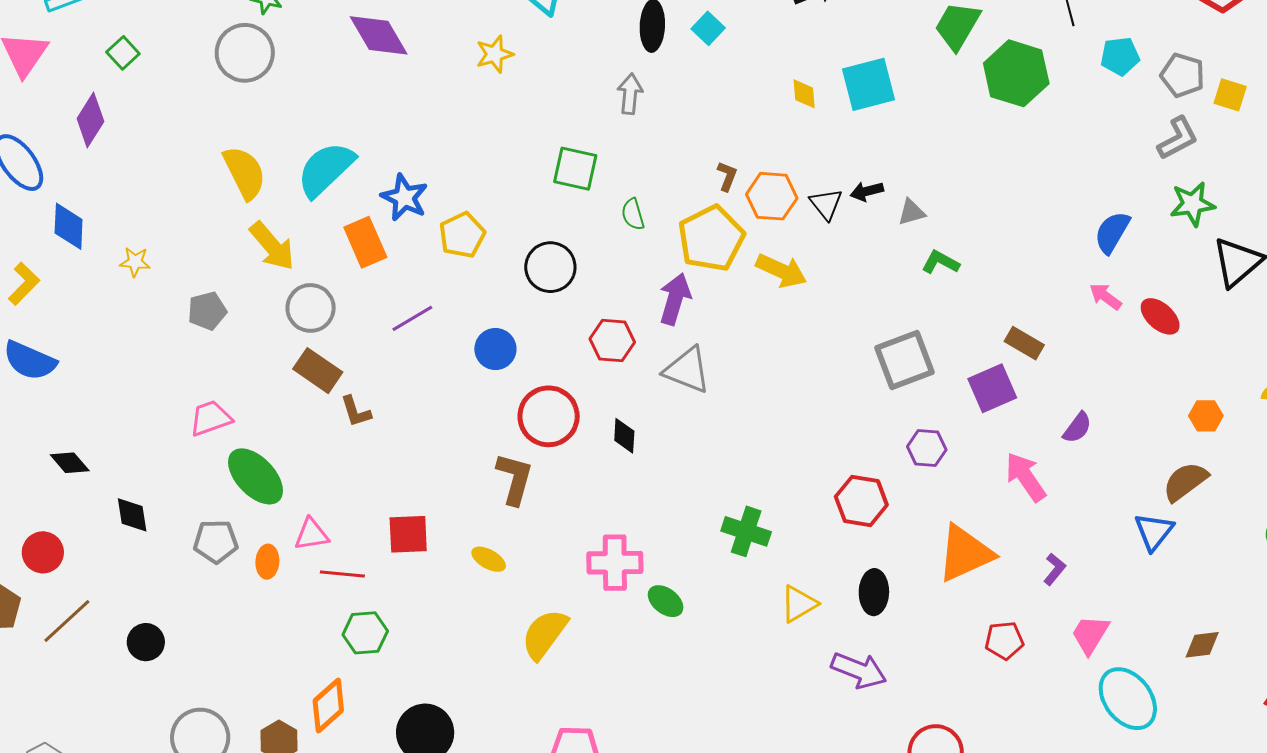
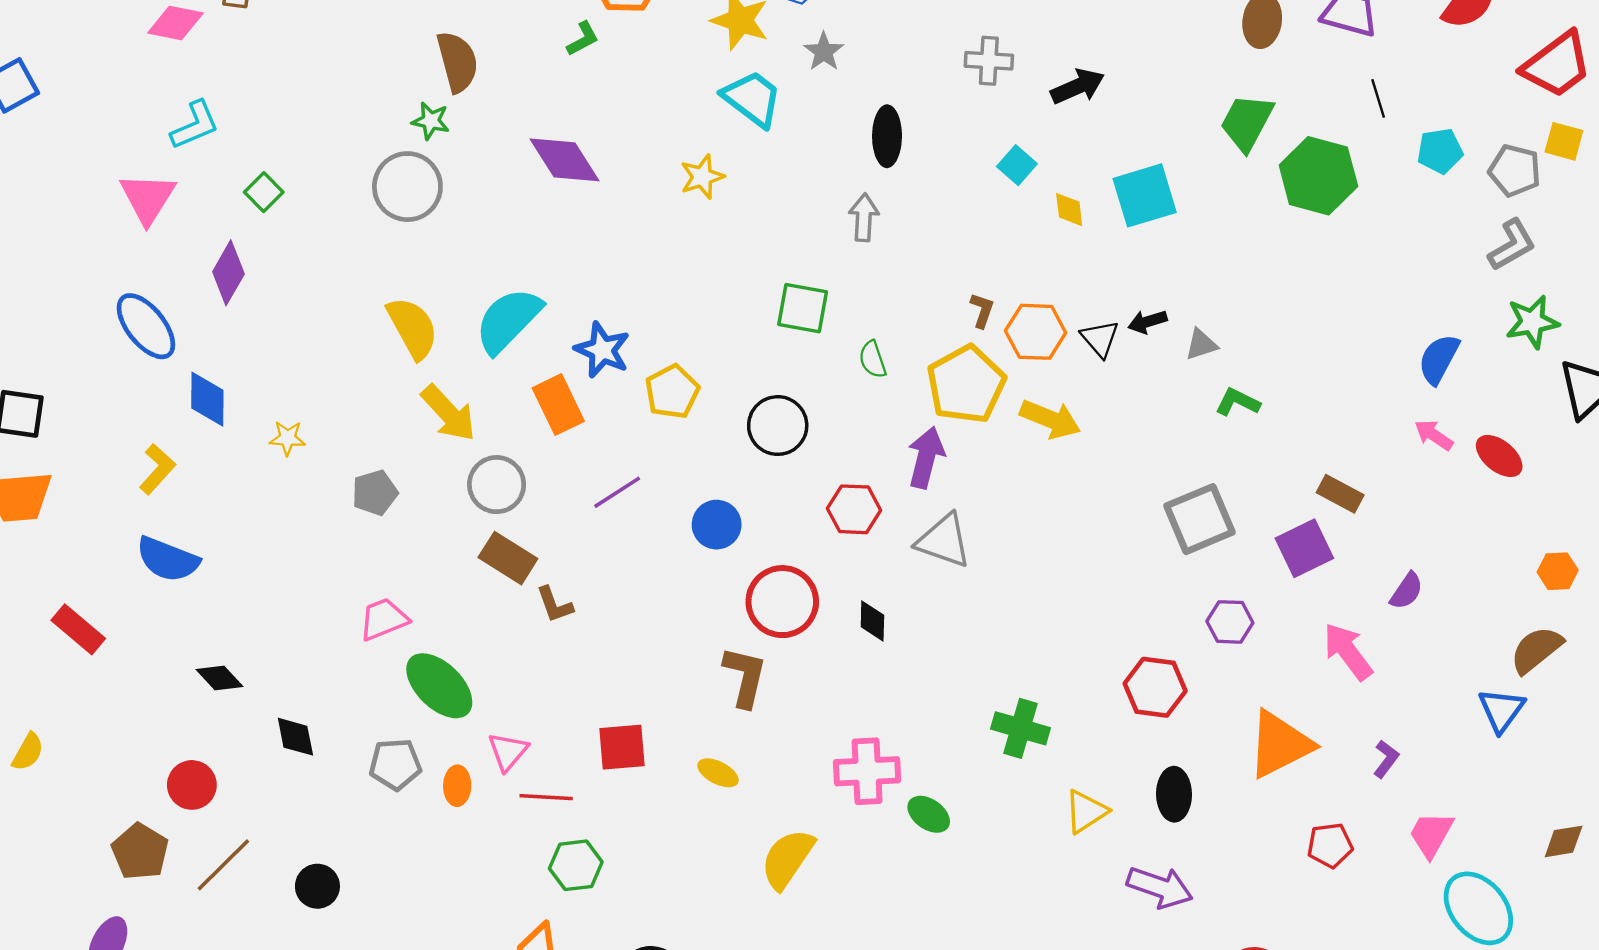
cyan square: (708, 28) -> (1017, 165), moved
yellow square: (1230, 95) -> (1564, 141), moved
pink triangle: (312, 534) -> (508, 752), turned -39

